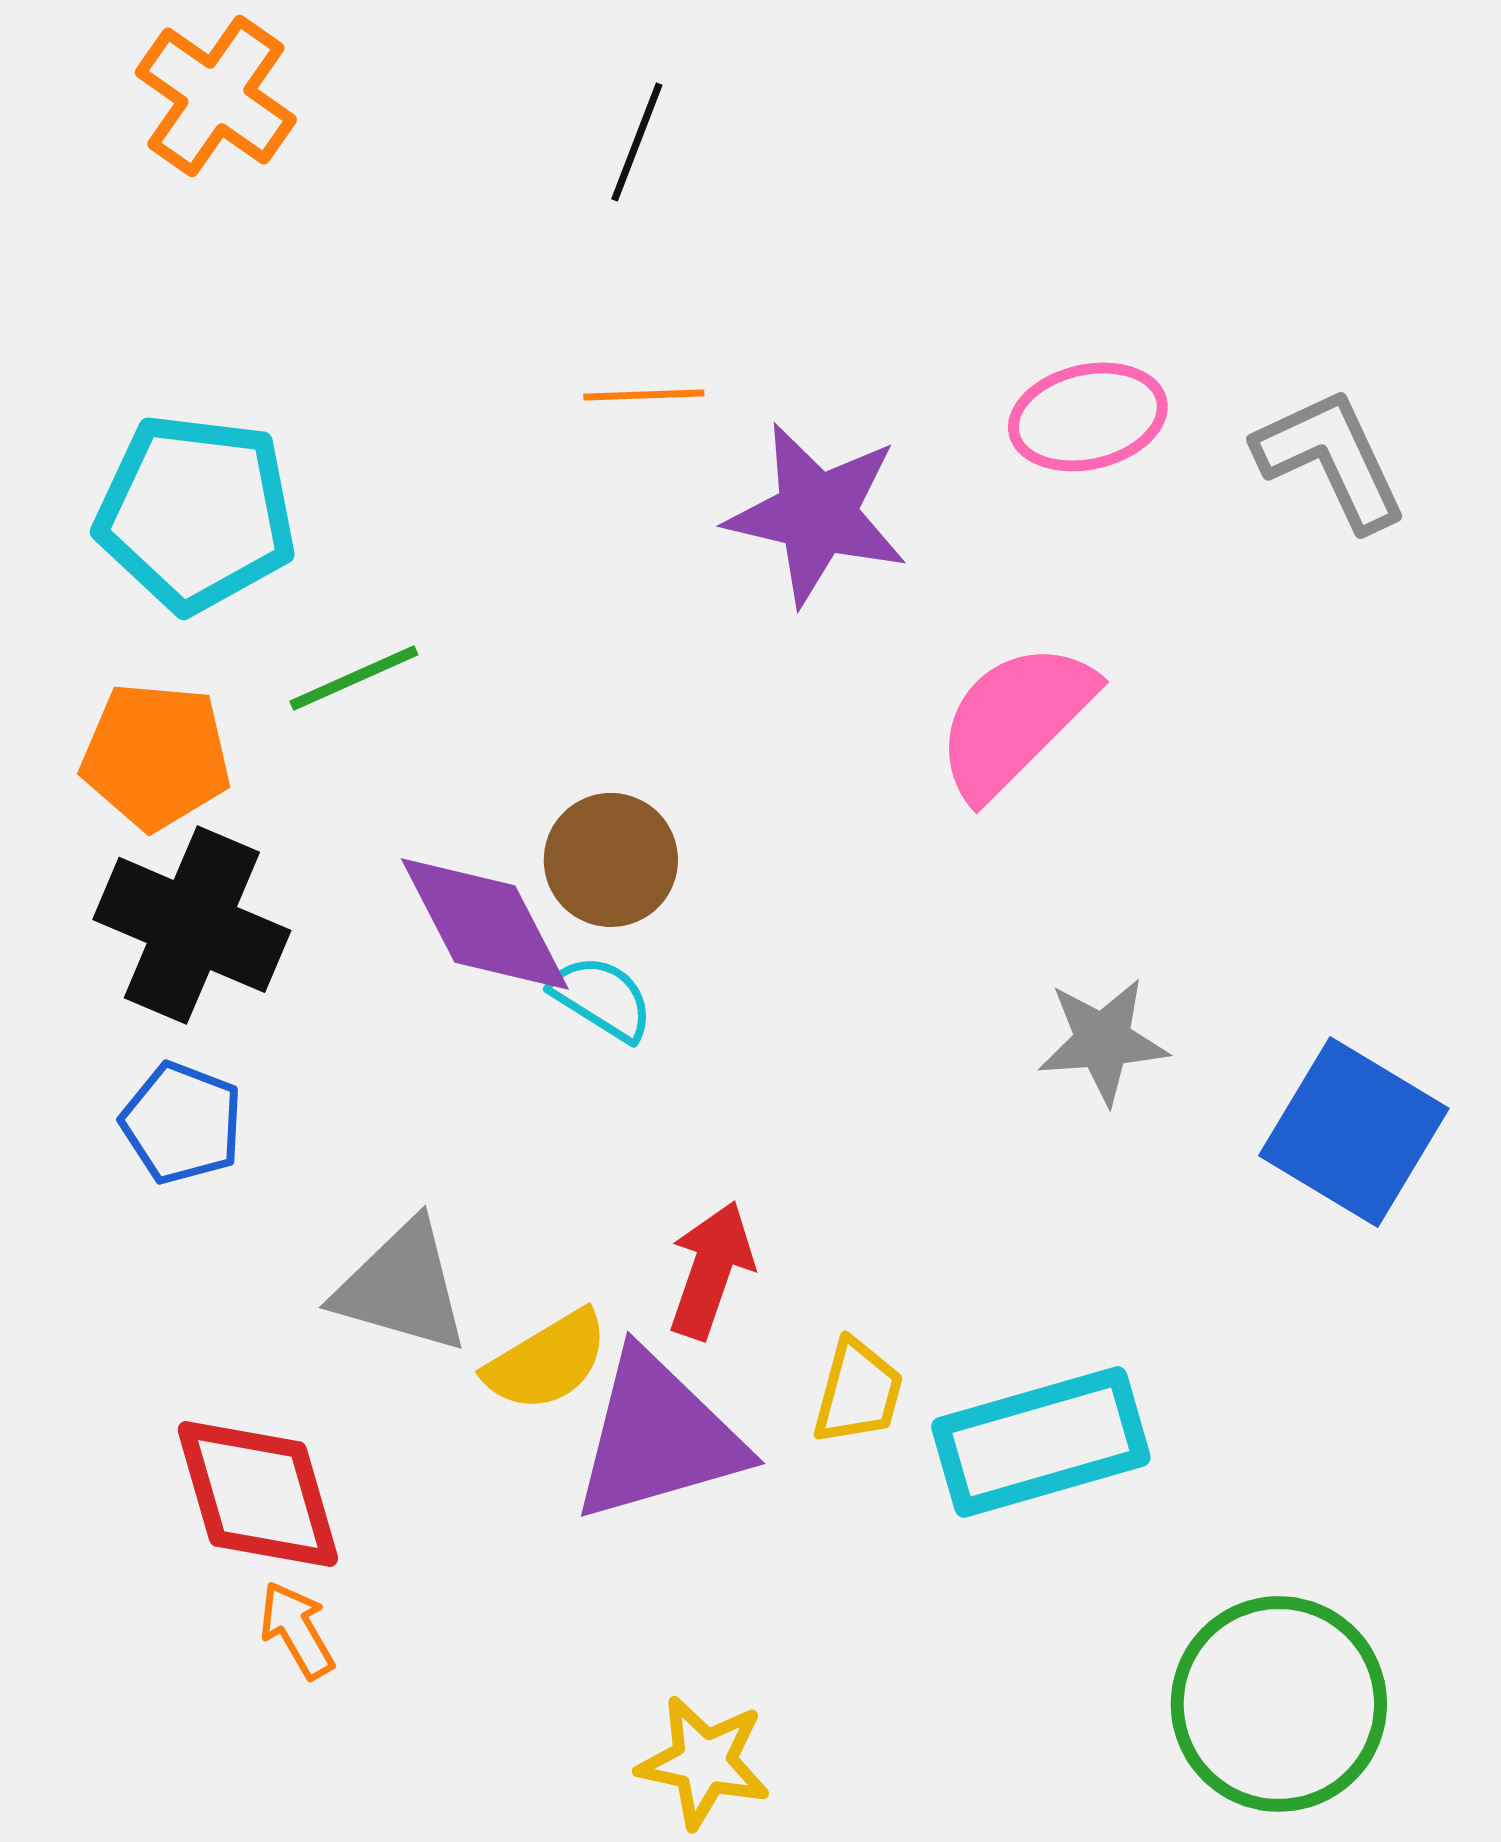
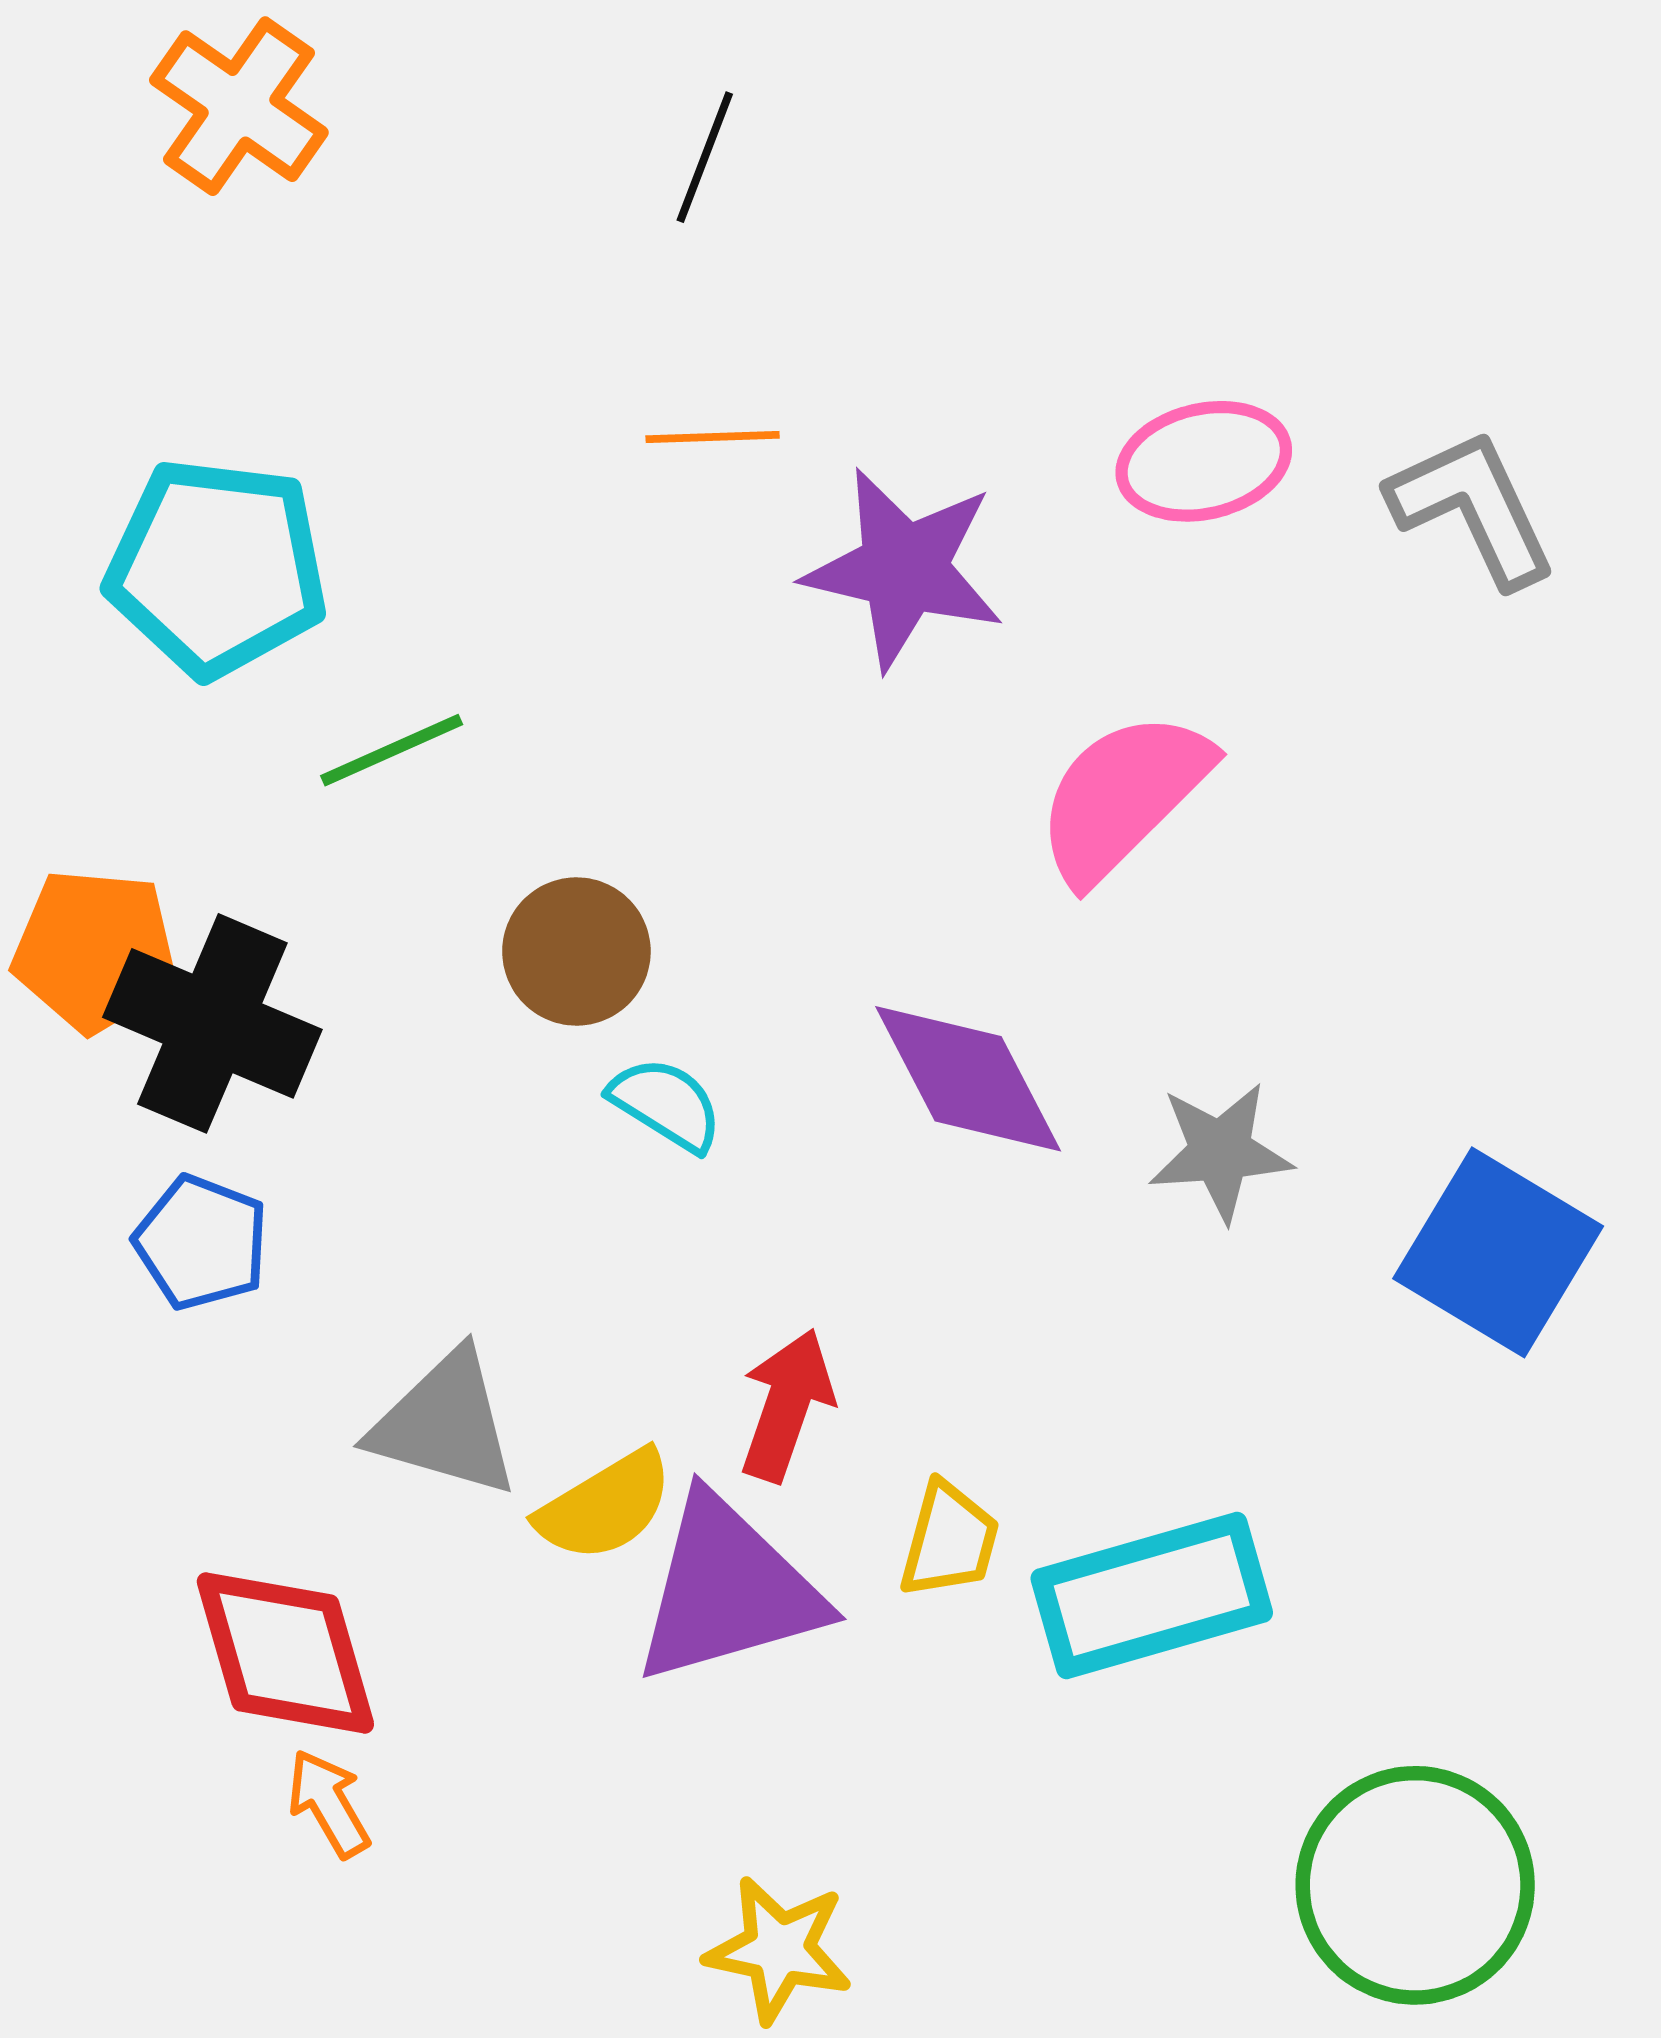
orange pentagon: (156, 756) -> (95, 950), moved
brown circle: (611, 860) -> (576, 951), moved
purple diamond: (485, 924) -> (968, 1079), moved

